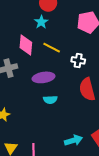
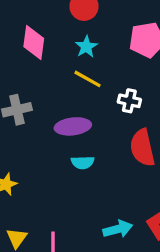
cyan star: (41, 22) -> (86, 47), moved
pink diamond: (26, 45) -> (34, 42), moved

